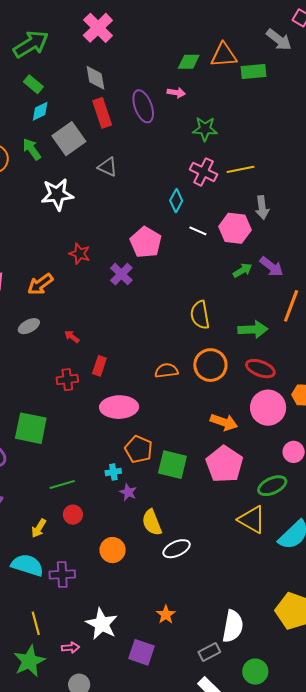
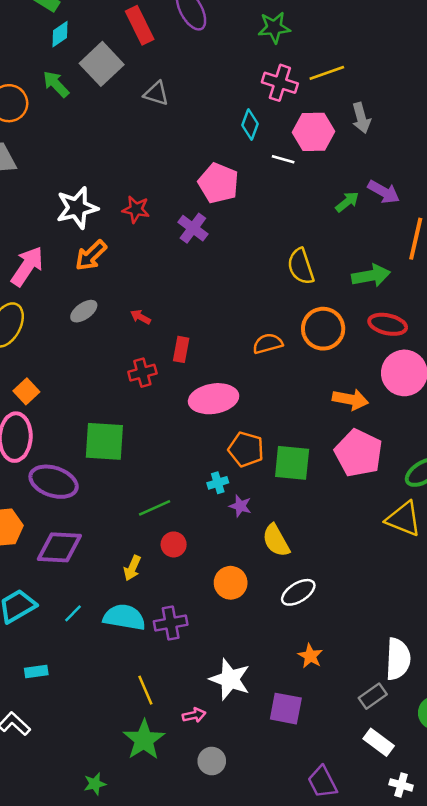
white star: (57, 194) -> (77, 208), moved
pink hexagon: (235, 228) -> (313, 132), moved
white ellipse: (177, 549) -> (298, 592), moved

